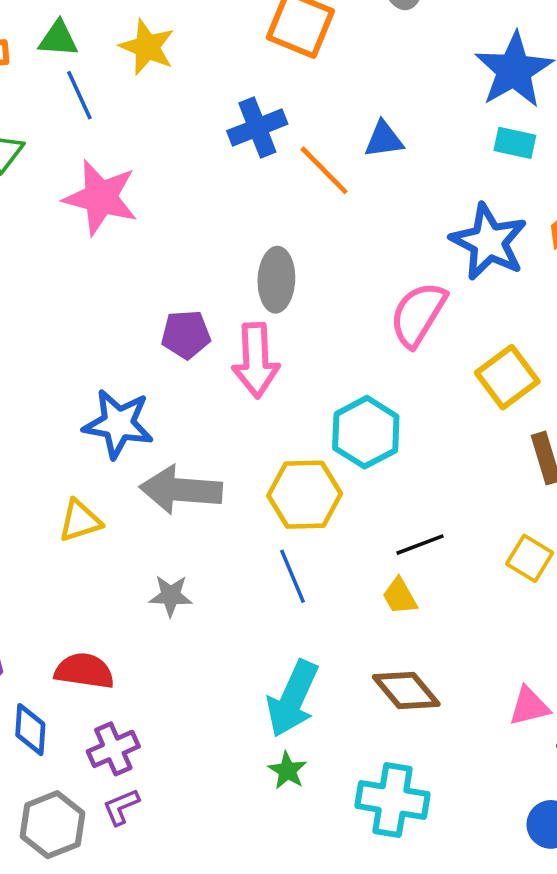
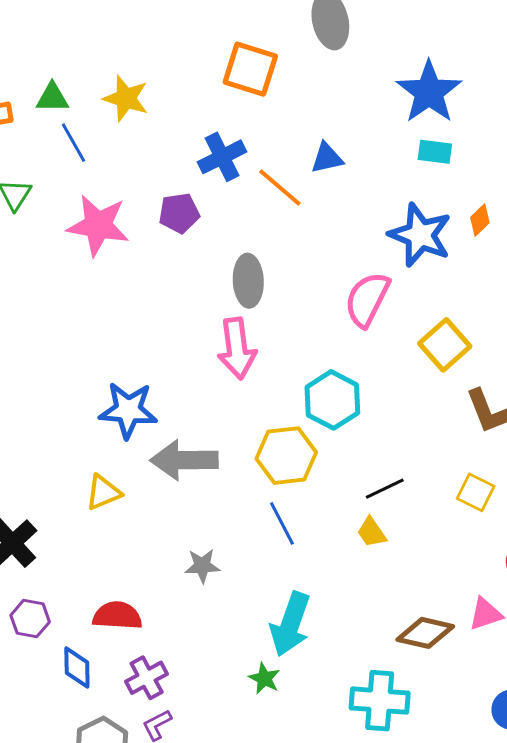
purple pentagon: (186, 334) -> (179, 213), moved
gray star: (171, 596) -> (202, 566), moved
brown diamond: (406, 690) -> (425, 633), moved, turned -32
green star: (287, 770) -> (264, 678), moved

